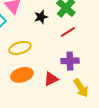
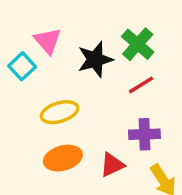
black star: (41, 17) -> (95, 59), size x1.5

